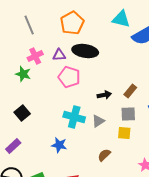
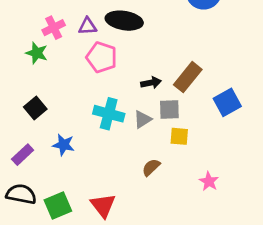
brown rectangle: (130, 91) -> (188, 77), size x1.5
gray square: (128, 114) -> (169, 109), moved
blue star: (59, 145) -> (64, 145), moved

